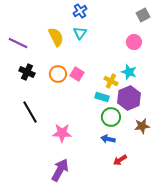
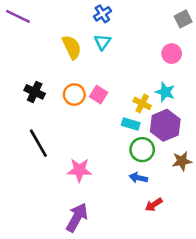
purple line: (18, 43) -> (18, 16), moved

